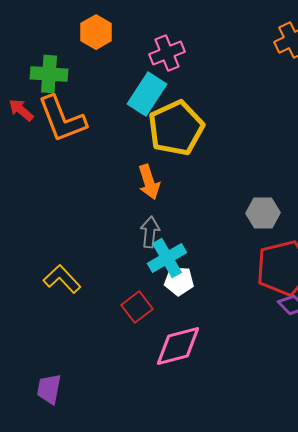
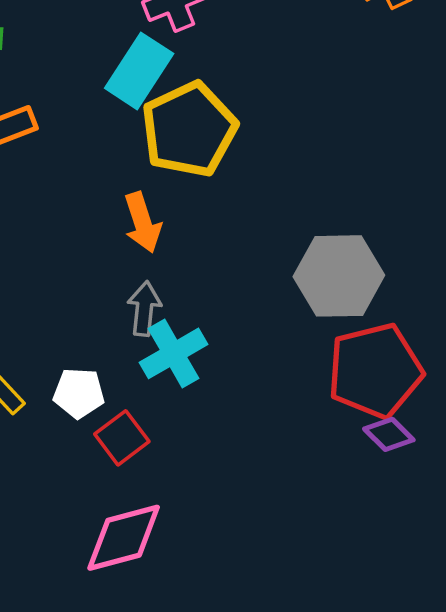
gray hexagon: (263, 213) -> (339, 276), size x1.5
white pentagon: (179, 281) -> (79, 393), moved
pink diamond: (178, 346) -> (124, 538), moved

